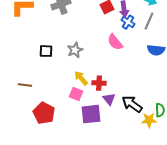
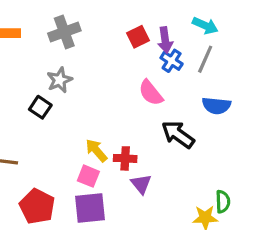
gray star: (75, 50) -> (60, 80), moved
black square: (46, 51) -> (40, 107), turned 32
black arrow: (132, 104) -> (178, 134), moved
purple square: (91, 114) -> (90, 208), moved

